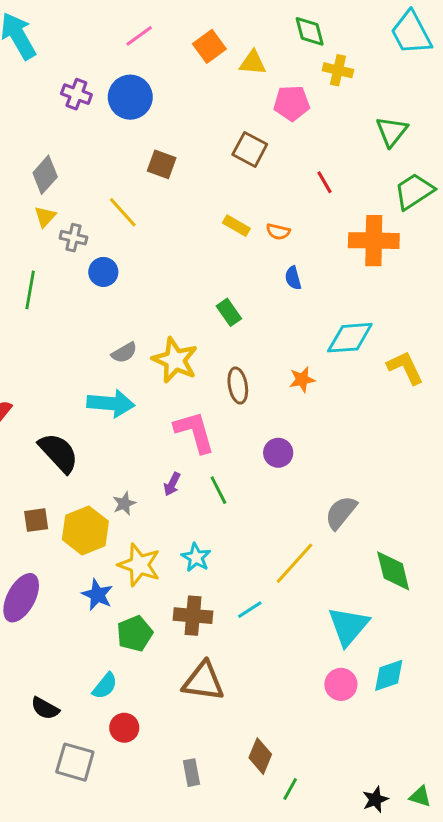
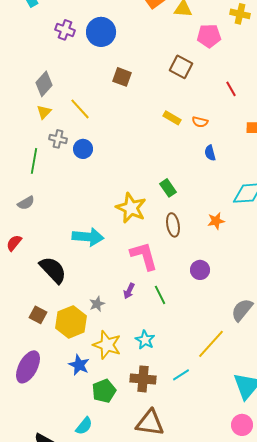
yellow line: (123, 212) -> (80, 109), moved
gray cross: (73, 238) -> (58, 139), moved
green rectangle: (229, 312) -> (168, 188), moved
gray semicircle: (124, 353) -> (26, 203), moved
brown square: (36, 520) -> (38, 315), turned 36

